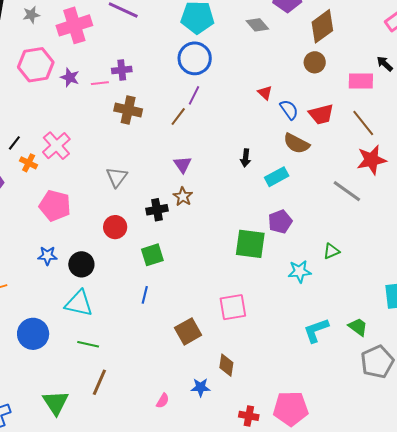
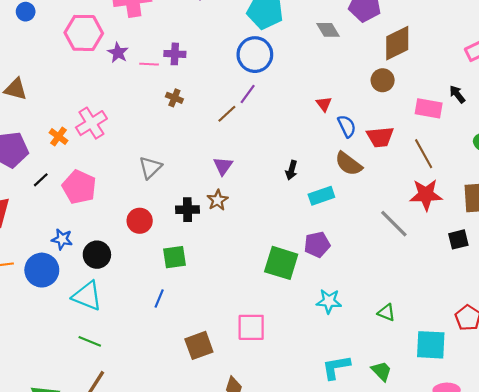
brown cross: (128, 110) -> (174, 98), size x0.6
black line: (14, 143) -> (41, 180), moved
green triangle: (331, 251) -> (386, 313), moved, turned 36
blue circle: (33, 334) -> (42, 270), moved

